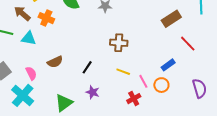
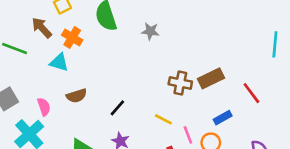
brown rectangle: (171, 19) -> (211, 78), moved
cyan triangle: (29, 38) -> (59, 62), moved
brown cross: (119, 43) -> (180, 83), moved

